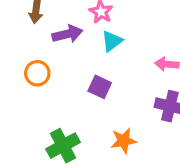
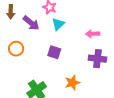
purple arrow: (67, 34) -> (31, 23), turned 60

